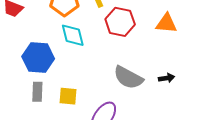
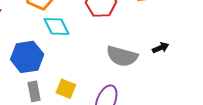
yellow square: (68, 96) -> (66, 89), turned 30

